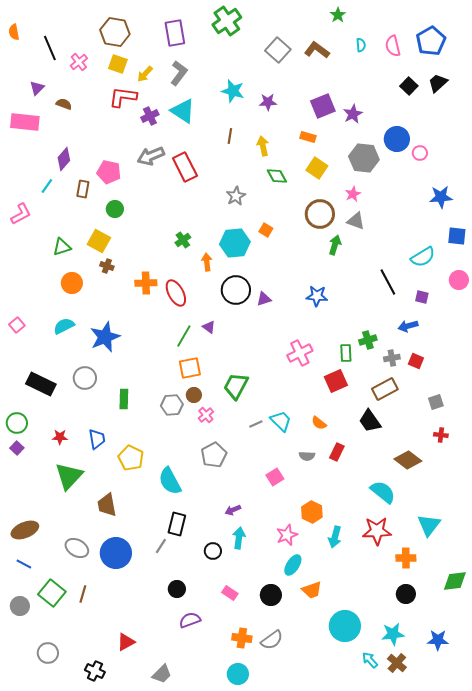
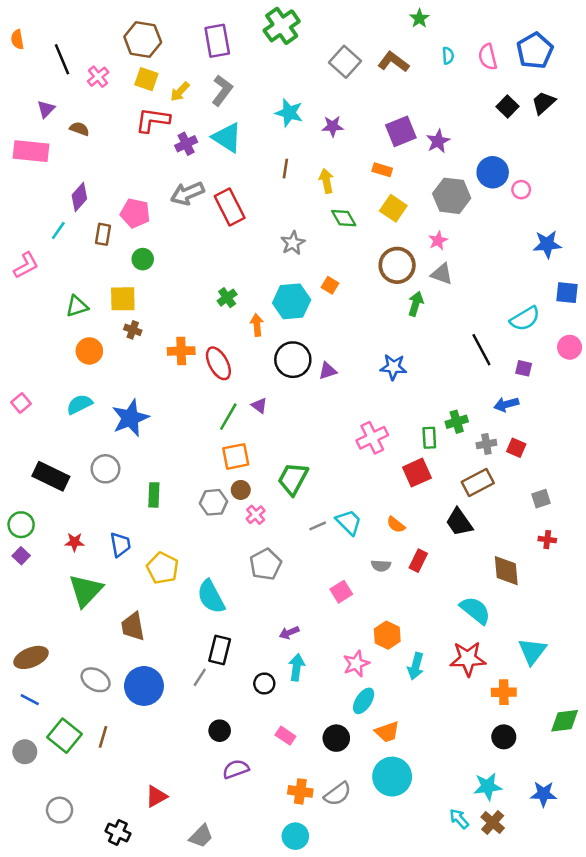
yellow square: (99, 241) -> (123, 299), turned -30
brown diamond: (408, 460) -> (506, 571), turned 48
cyan circle: (345, 626) -> (392, 777), moved

